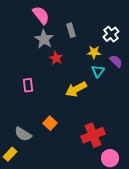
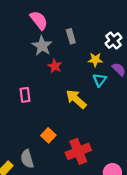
yellow arrow: (76, 89) -> (76, 99), turned 70
gray semicircle: (23, 134) -> (27, 159), moved, turned 42
red cross: (93, 135) -> (78, 151), moved

